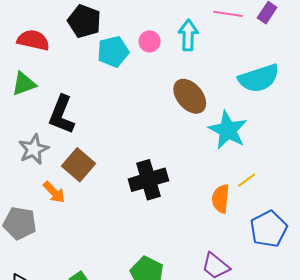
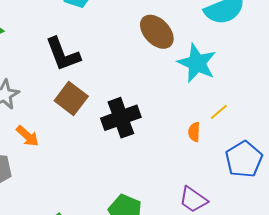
black L-shape: (62, 115) -> (63, 54), moved, turned -39
brown square: (78, 165) -> (71, 99), moved
orange semicircle: (221, 199) -> (194, 132), size x0.7

